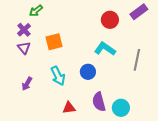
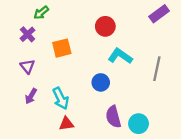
red circle: (110, 20) -> (105, 26), moved
purple triangle: (24, 48) -> (27, 66), moved
cyan arrow: (58, 76) -> (61, 98), moved
red triangle: (69, 108) -> (66, 124), moved

